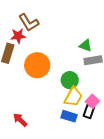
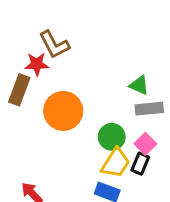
pink square: (92, 101) -> (145, 144), moved
black rectangle: (89, 111) -> (140, 164), moved

